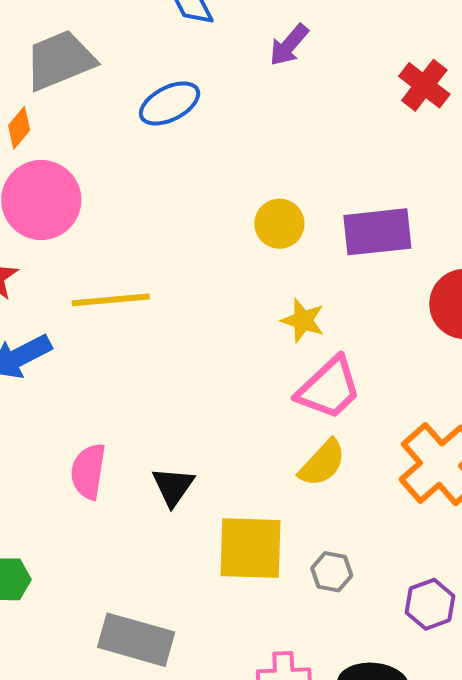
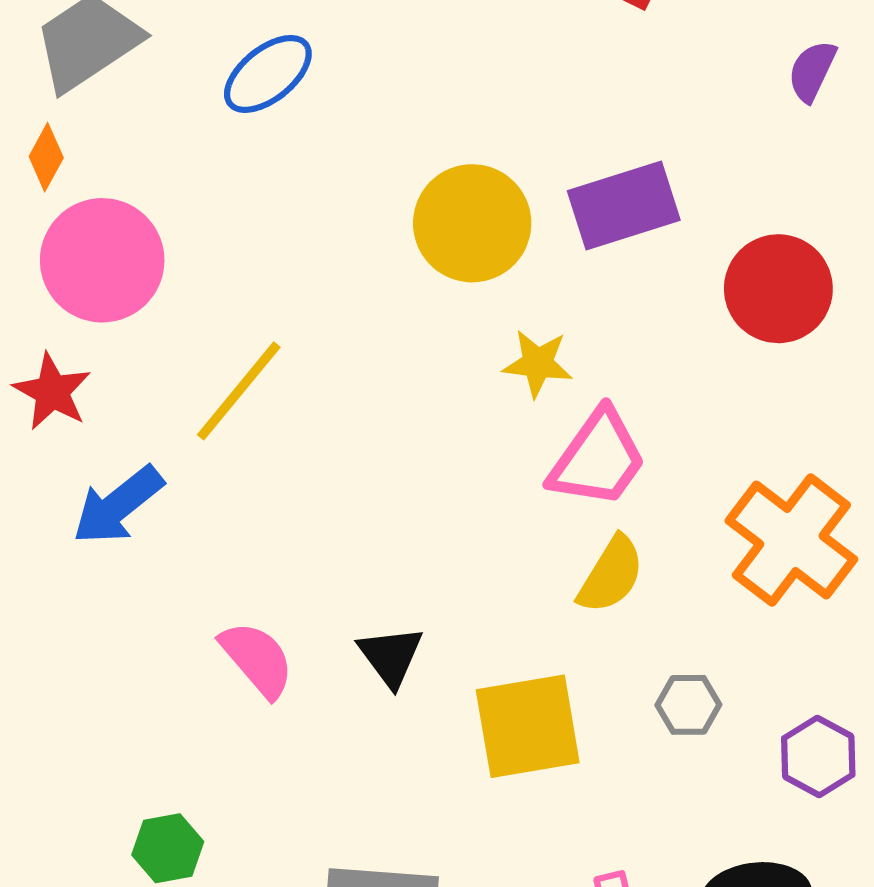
yellow circle: (279, 224) -> (472, 223), size x1.5
yellow line: (111, 300) -> (239, 391), turned -34
pink semicircle: (88, 471) -> (257, 659), turned 142
gray hexagon: (332, 572) -> (688, 705), moved

